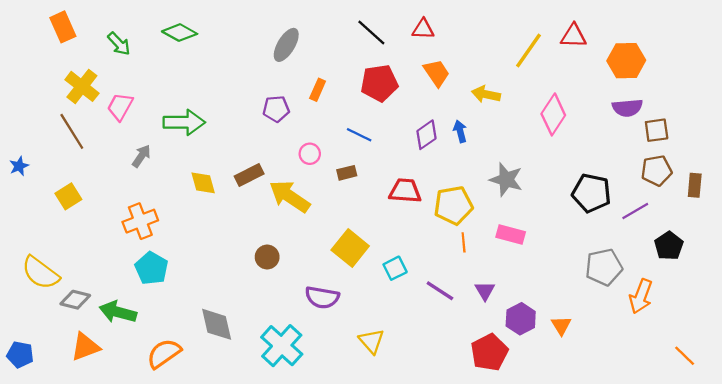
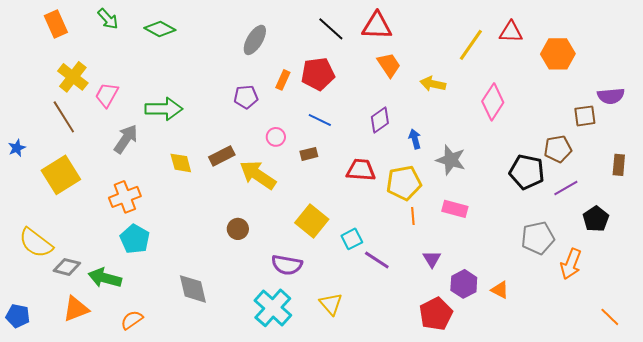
red triangle: (423, 29) -> (377, 26), size x1.5
green arrow: (119, 44) -> (108, 19), moved
red pentagon: (379, 83) -> (318, 74), moved
purple semicircle: (627, 108) -> (611, 96), moved
blue arrow: (460, 131) -> (415, 139), moved
gray arrow: (141, 156) -> (126, 139), size x1.4
brown pentagon: (657, 171) -> (558, 149), moved
yellow square: (68, 196) -> (61, 175), size x1.6
purple line: (440, 291) -> (377, 260), moved
orange triangle: (561, 325) -> (500, 290), turned -30
cyan cross: (282, 346) -> (273, 308), moved
orange semicircle: (164, 354) -> (132, 320), moved, size x0.7

